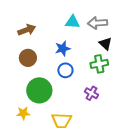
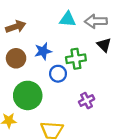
blue star: (63, 48) -> (43, 51), moved
green cross: (99, 64) -> (76, 59), moved
purple cross: (91, 93) -> (87, 101), turned 32

